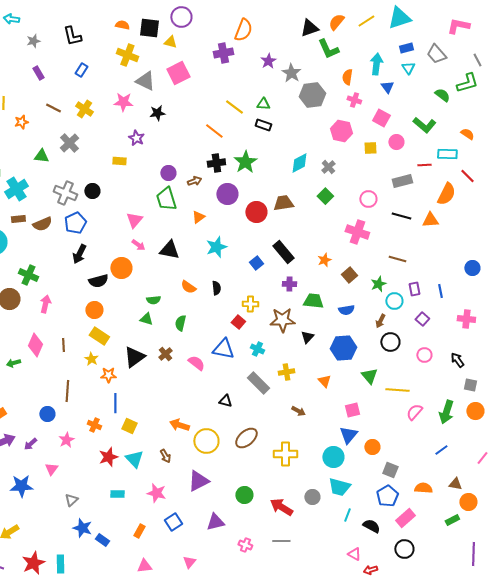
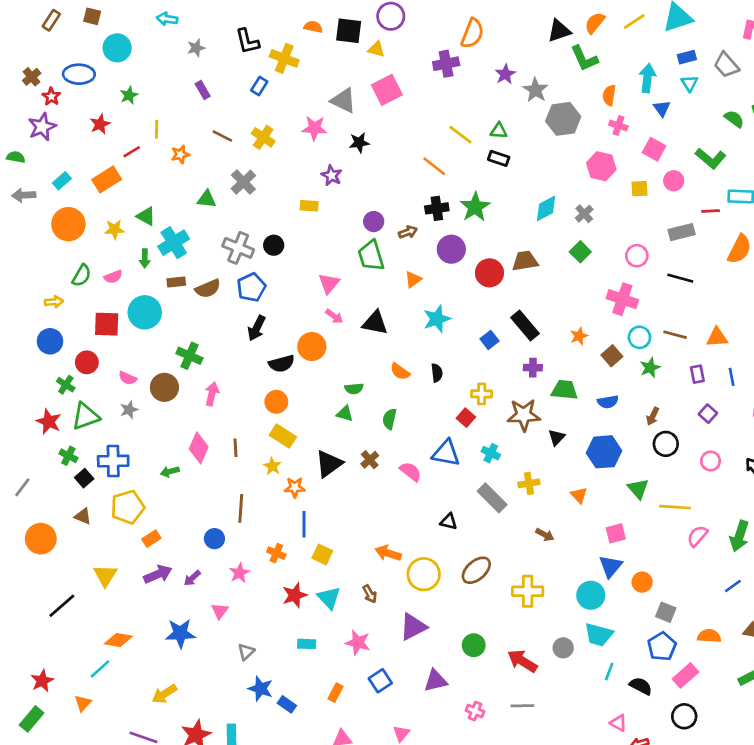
yellow cross: (127, 55) -> (284, 58), moved
orange triangle: (430, 220) -> (717, 337), moved
cyan circle: (394, 301) -> (639, 337), moved

